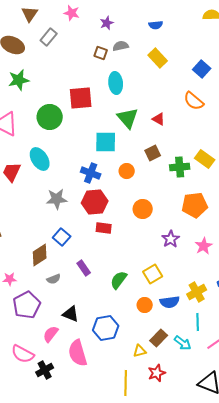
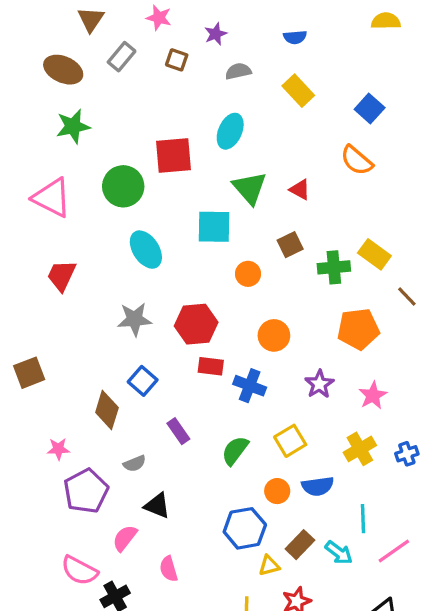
brown square: (101, 53) -> (177, 60), moved
cyan ellipse: (116, 83) -> (230, 131), turned 30
cyan ellipse: (40, 159) -> (146, 250), moved
blue cross: (91, 173) -> (250, 386), moved
brown diamond: (40, 255) -> (107, 410), turned -40
gray semicircle: (54, 279) -> (135, 463), moved
yellow cross: (197, 292) -> (360, 449), moved
blue hexagon: (106, 328) -> (245, 528), moved
pink semicircle: (78, 353) -> (169, 569), size x0.6

